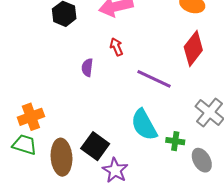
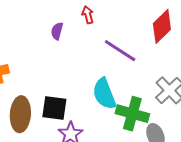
green cross: (175, 141) -> (132, 114), size x1.8
black square: (95, 146) -> (54, 108), turned -36

